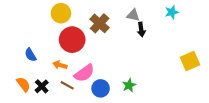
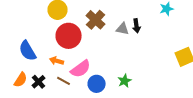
gray triangle: (133, 15) -> (123, 29), moved
blue semicircle: (30, 55) -> (28, 51), size x1.5
orange semicircle: (23, 84) -> (21, 80), turned 70

